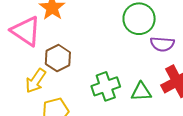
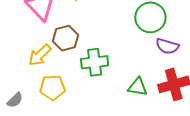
green cross: (106, 86) -> (95, 62), moved

